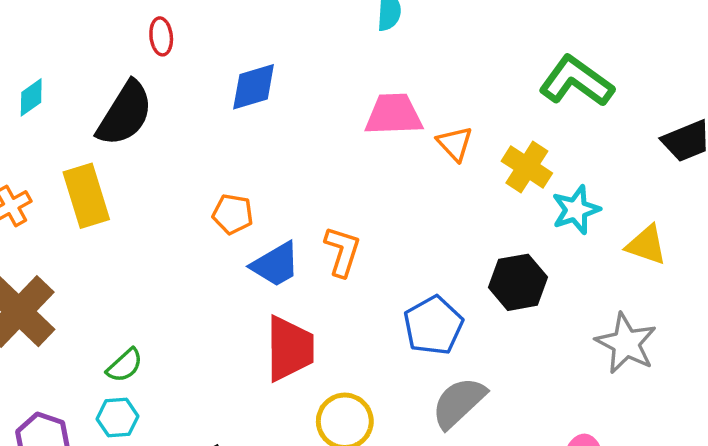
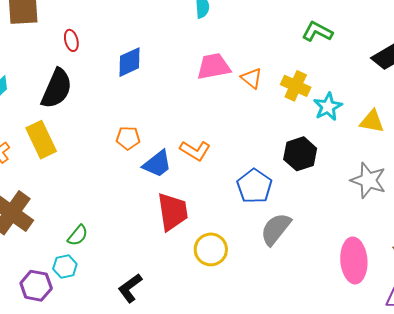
green L-shape: (576, 81) -> (317, 32), size x0.7
orange L-shape: (342, 251) -> (195, 151), turned 112
cyan hexagon: (118, 418) -> (65, 266), moved

